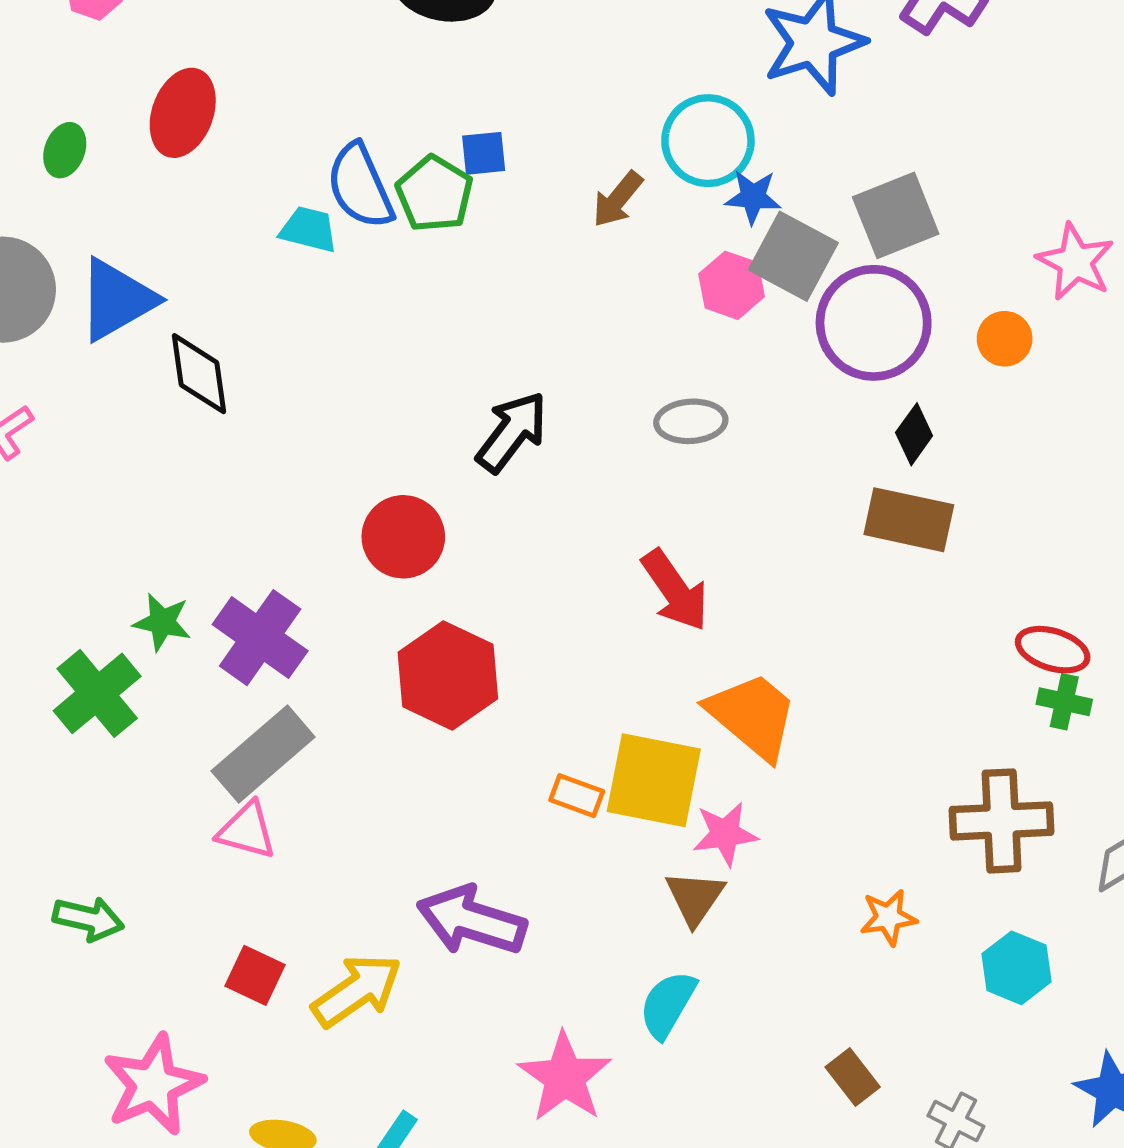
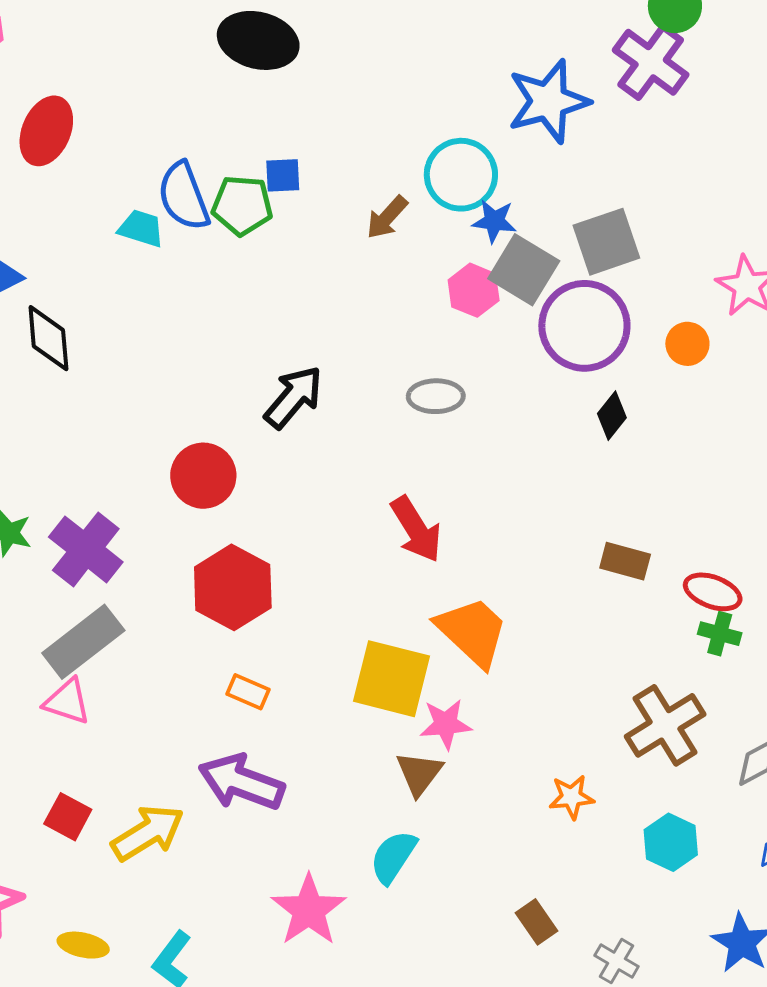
green pentagon: (434, 194) -> (242, 205), turned -30
brown rectangle: (909, 520) -> (625, 561), moved, size x0.7
orange rectangle: (577, 796) -> (248, 692), moved
brown cross: (1002, 821) -> (665, 725), turned -32

